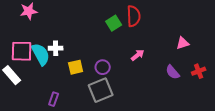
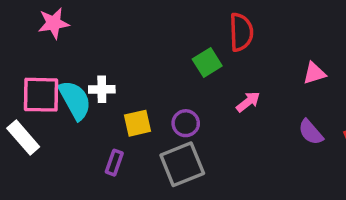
green square: (114, 23) -> (207, 62), moved
pink triangle: (183, 43) -> (314, 73), moved
purple rectangle: (54, 99) -> (114, 163), moved

